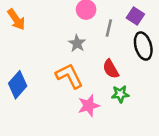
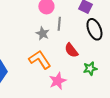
gray line: (109, 28) -> (59, 24), moved
green star: (120, 94) -> (90, 69), moved

